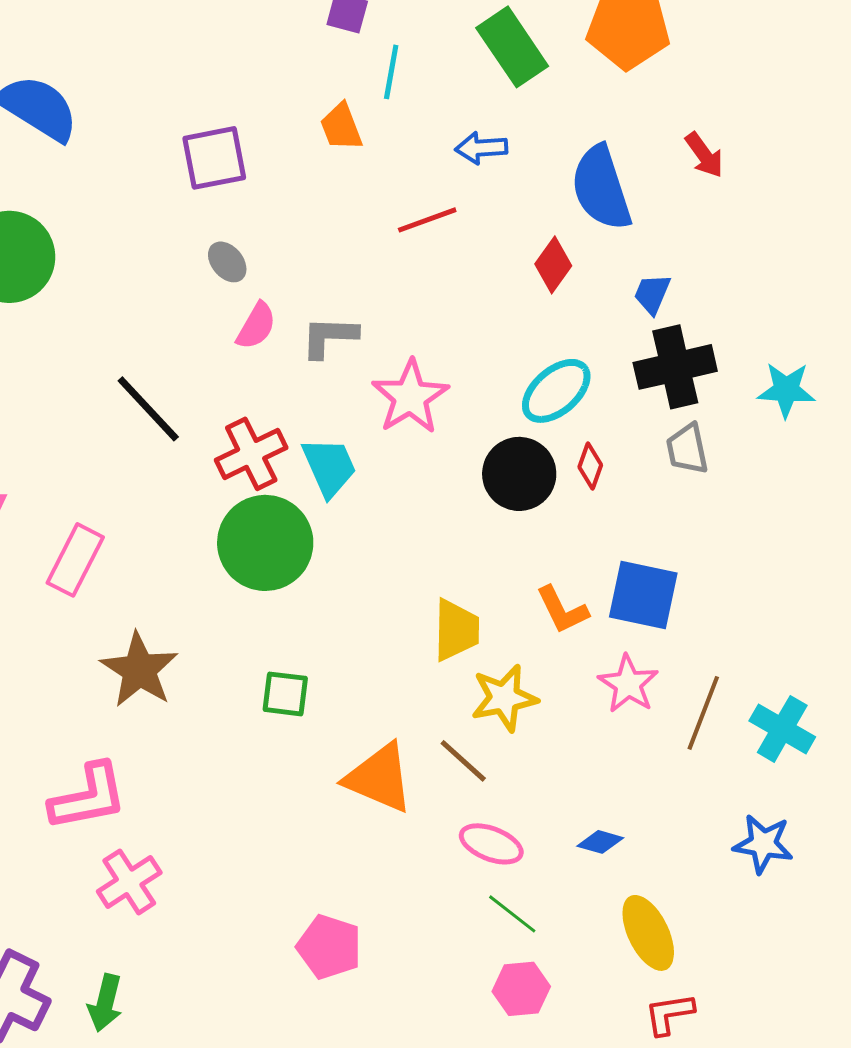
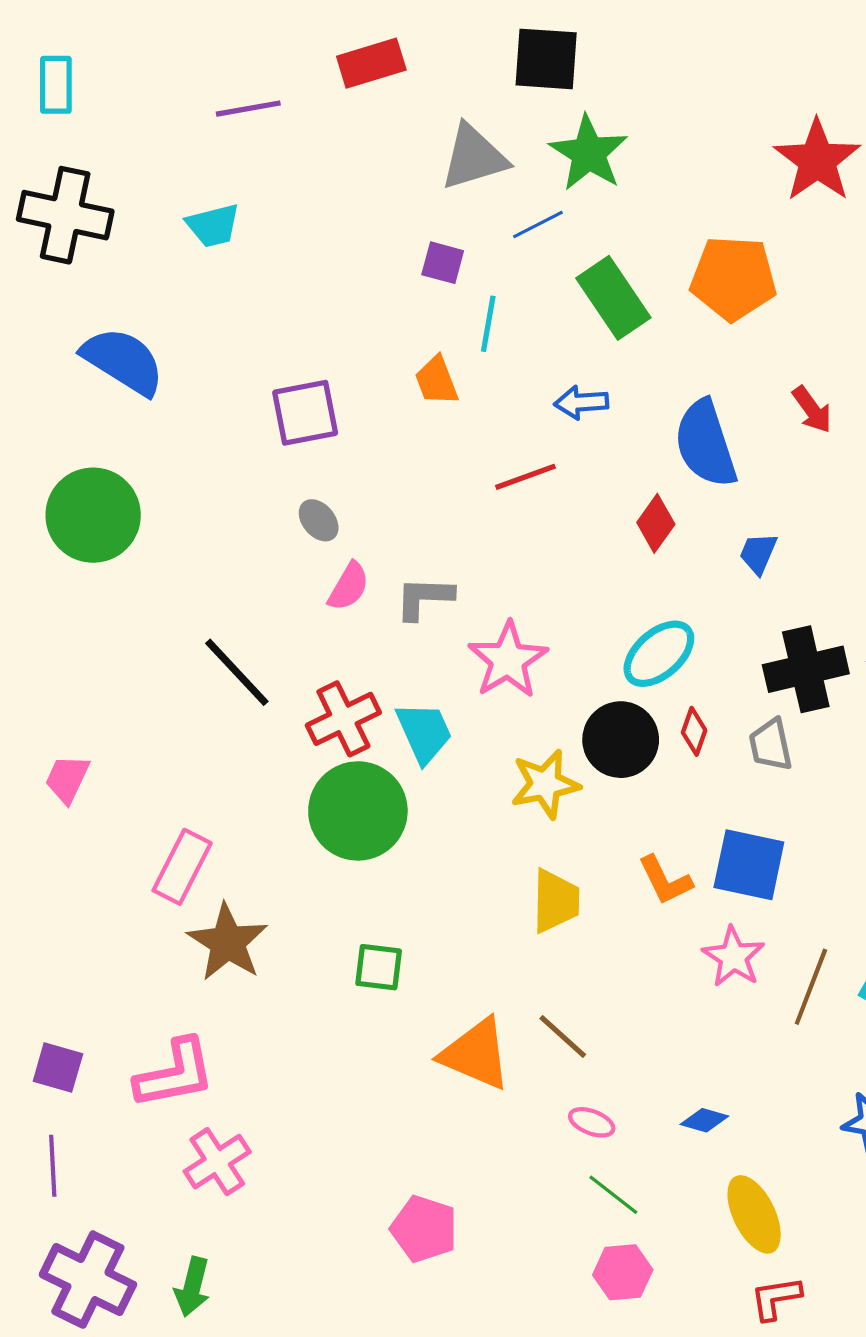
black cross: (675, 367) -> (806, 669), moved
gray trapezoid: (687, 449) -> (771, 745), moved
pink rectangle: (75, 560) -> (182, 867), moved
yellow star: (504, 698) -> (545, 784), moved
pink ellipse: (491, 844) -> (592, 1122), size x0.7

